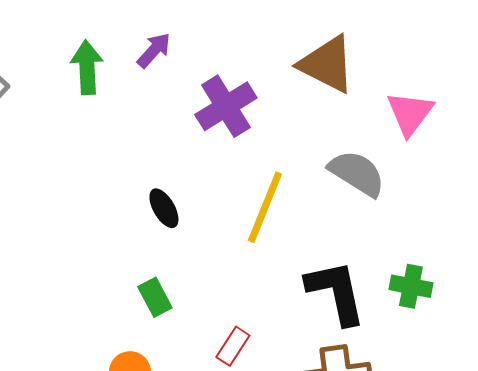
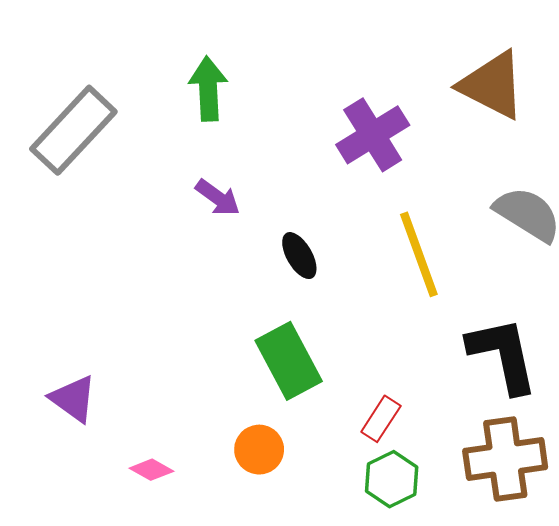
purple arrow: (154, 50) -> (218, 198), moved, turned 84
yellow line: (265, 207) -> (419, 254), turned -42
green rectangle: (155, 297) -> (289, 361), size x1.6

